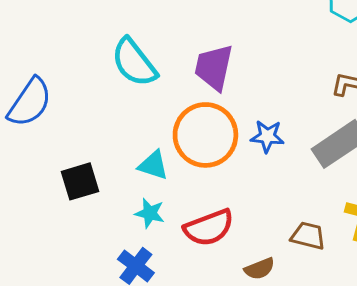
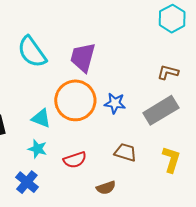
red semicircle: (209, 228) -> (75, 160), size x0.7
brown trapezoid: (308, 236) -> (125, 152), moved

